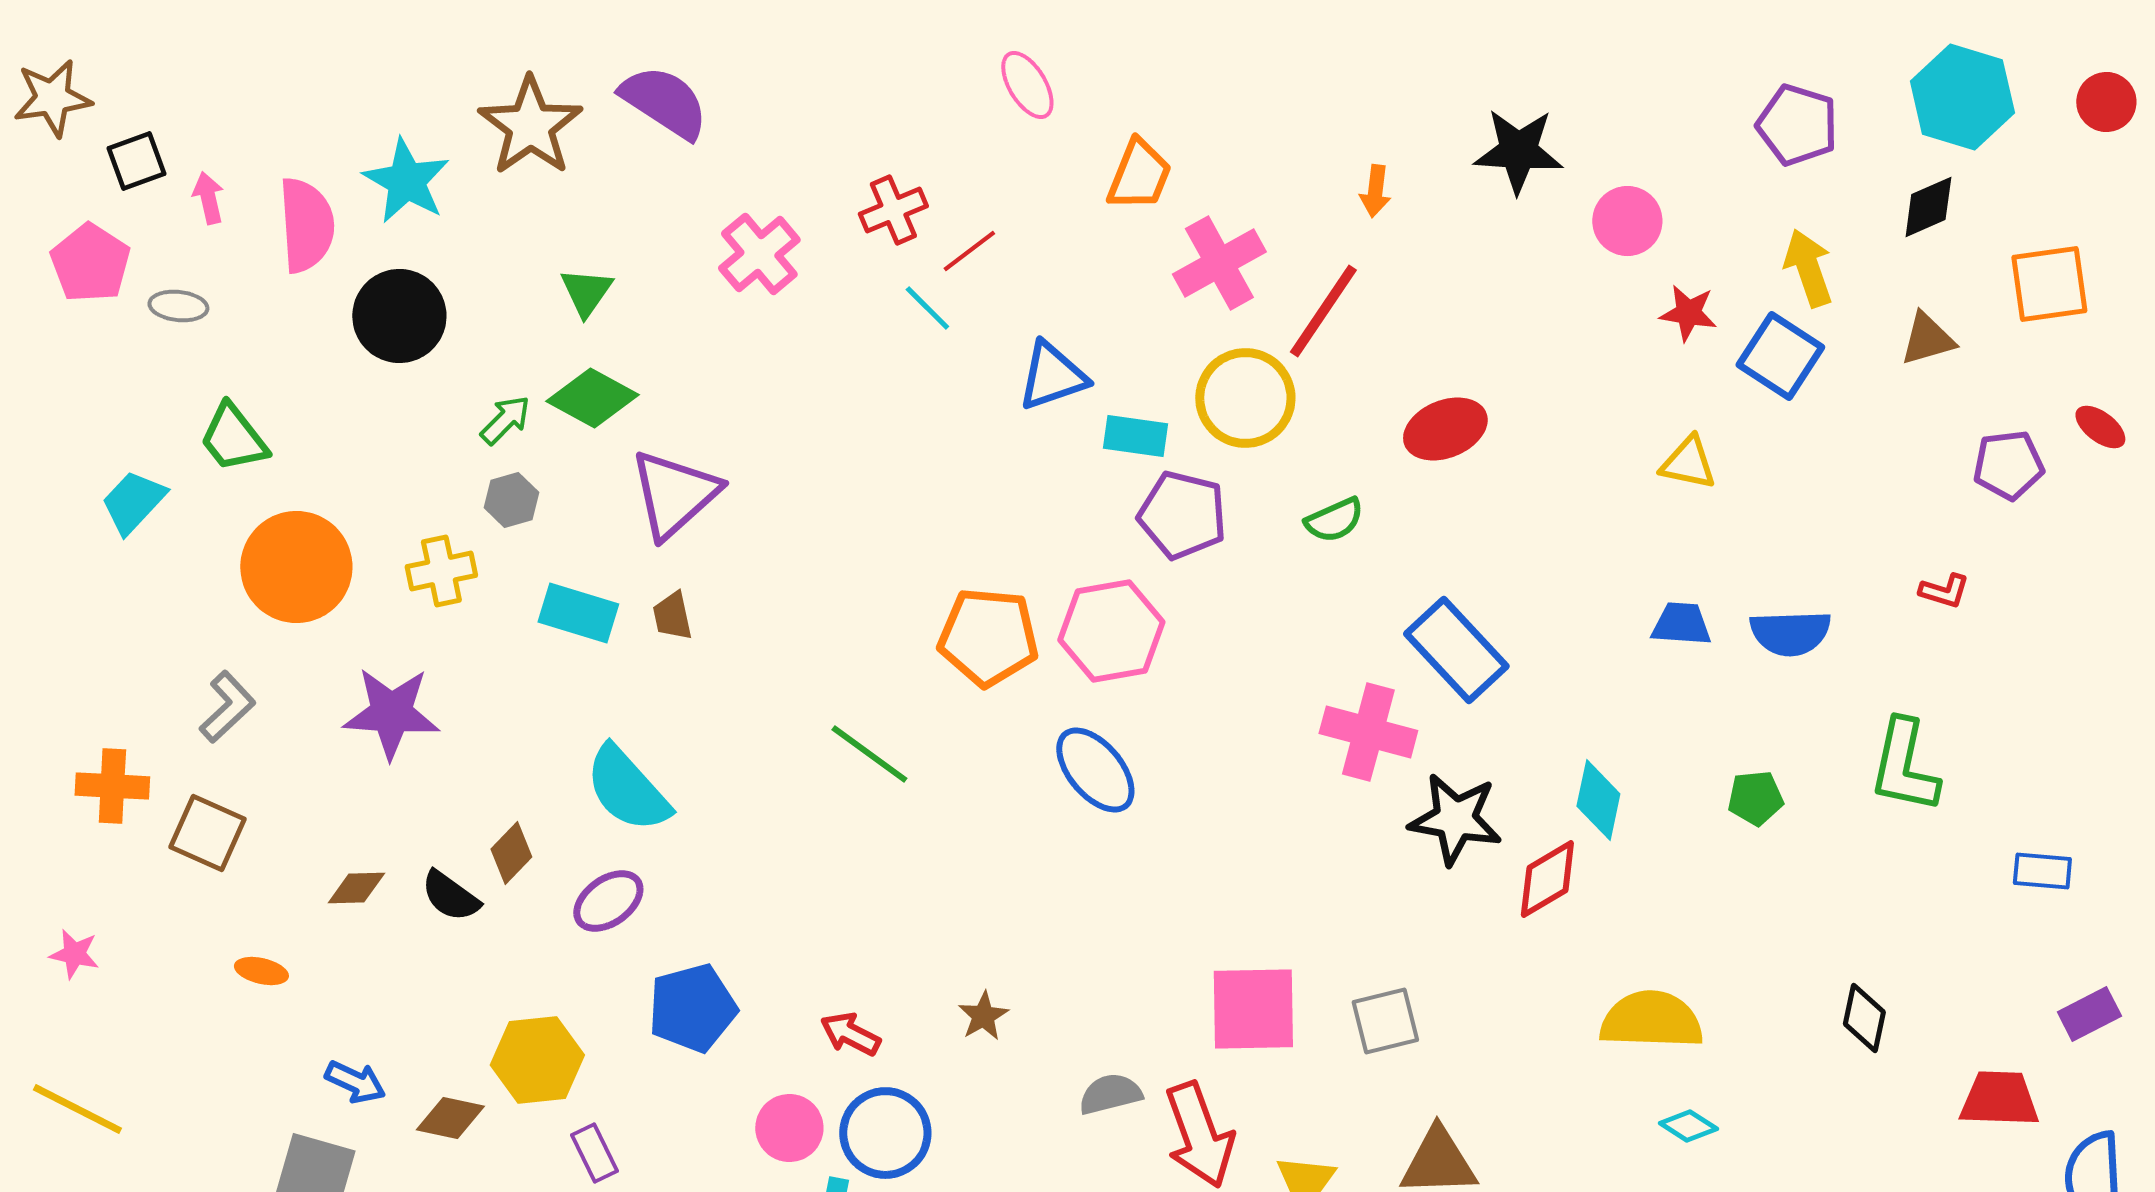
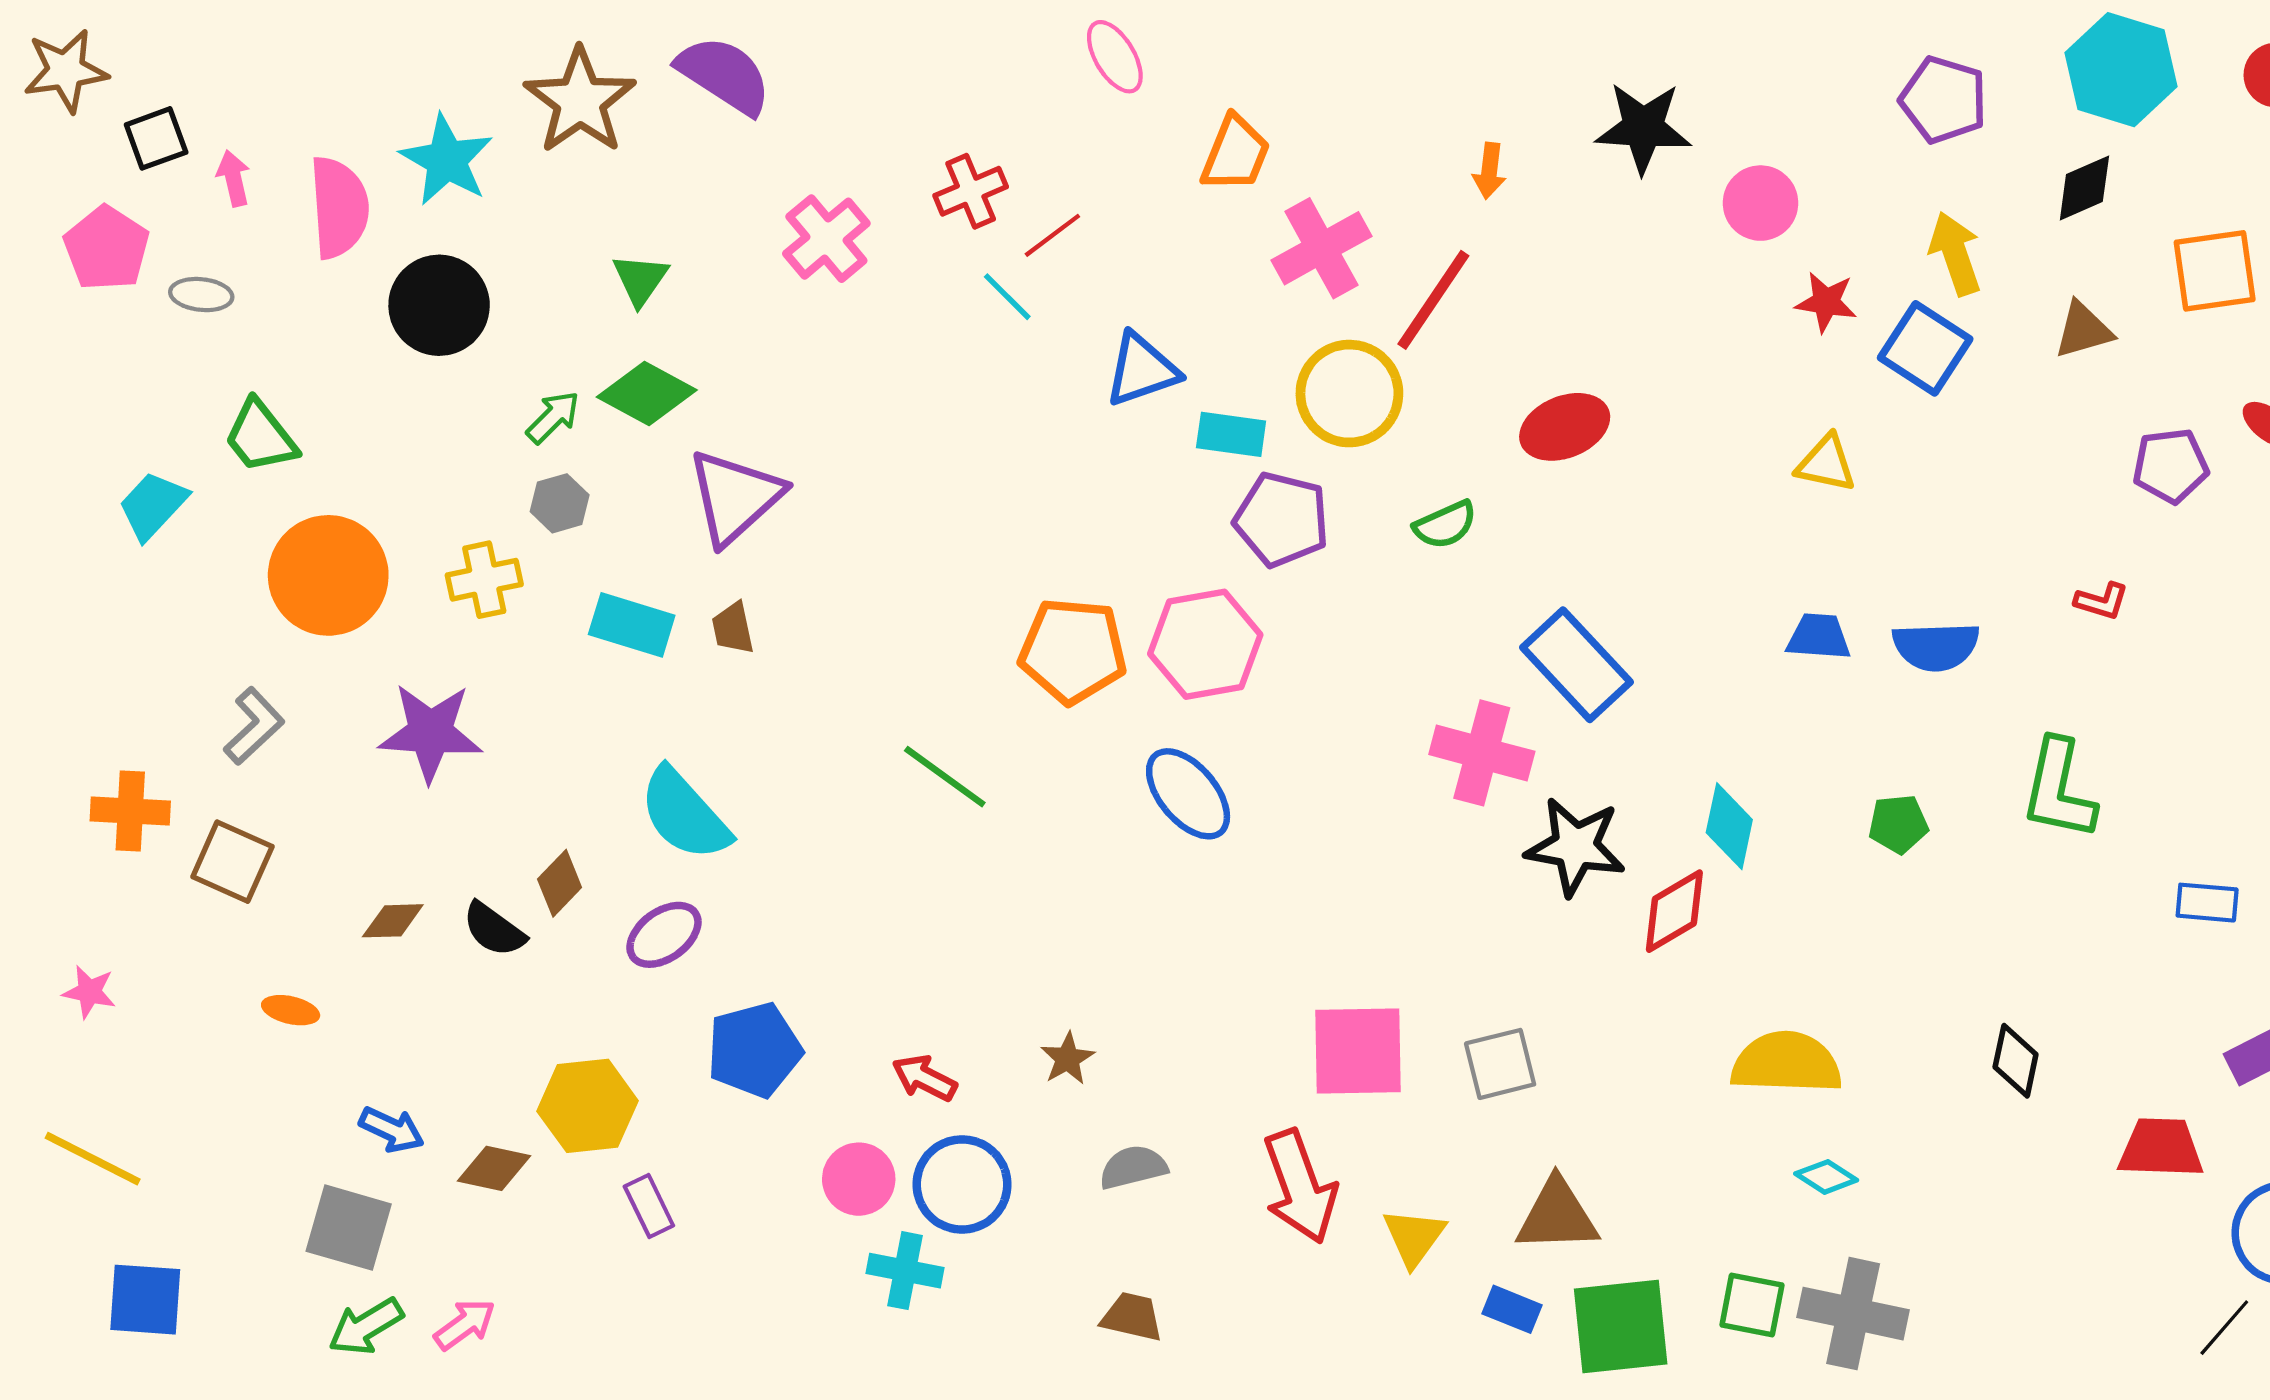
gray semicircle: (1110, 1094) -> (1133, 1167), moved

